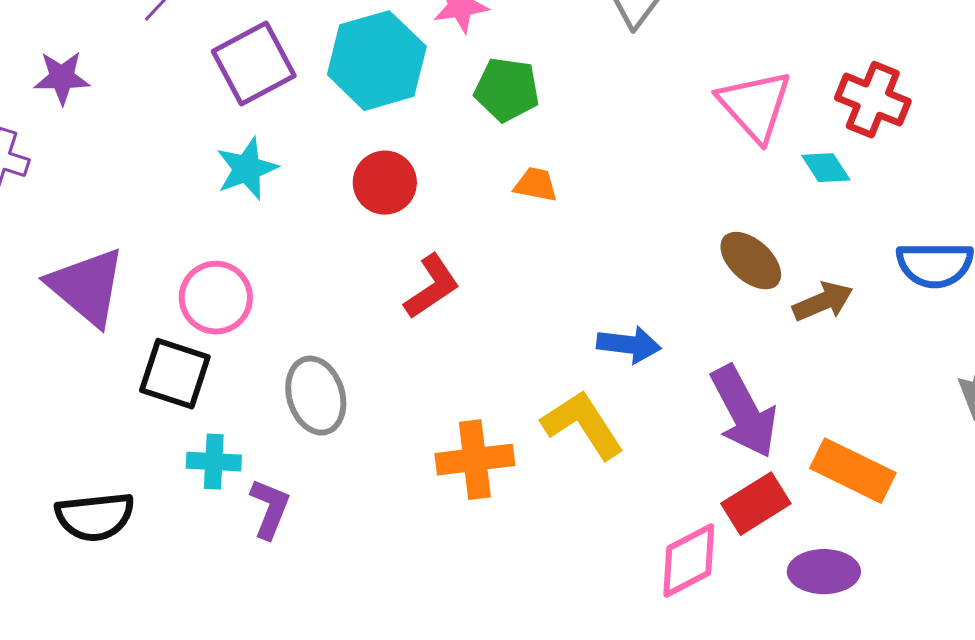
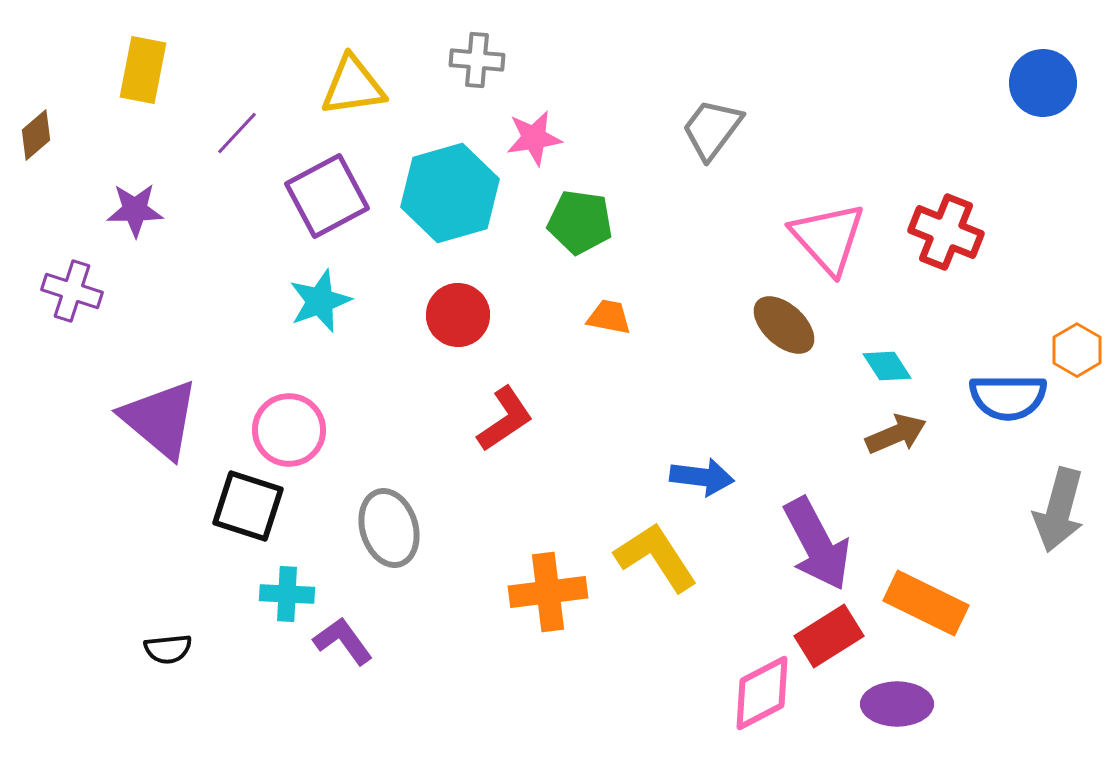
cyan diamond: (826, 168) -> (887, 366), moved
brown ellipse: (751, 261) -> (784, 325), moved
purple L-shape: (270, 509) -> (343, 641), turned -58
black semicircle: (95, 517) -> (168, 649), size x0.6

